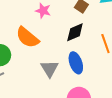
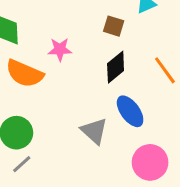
orange semicircle: (27, 37) -> (25, 74), moved

